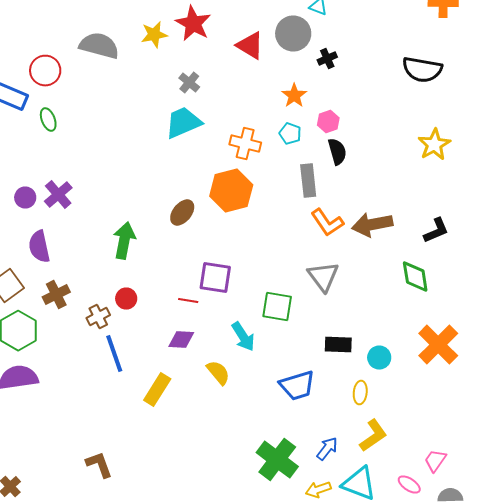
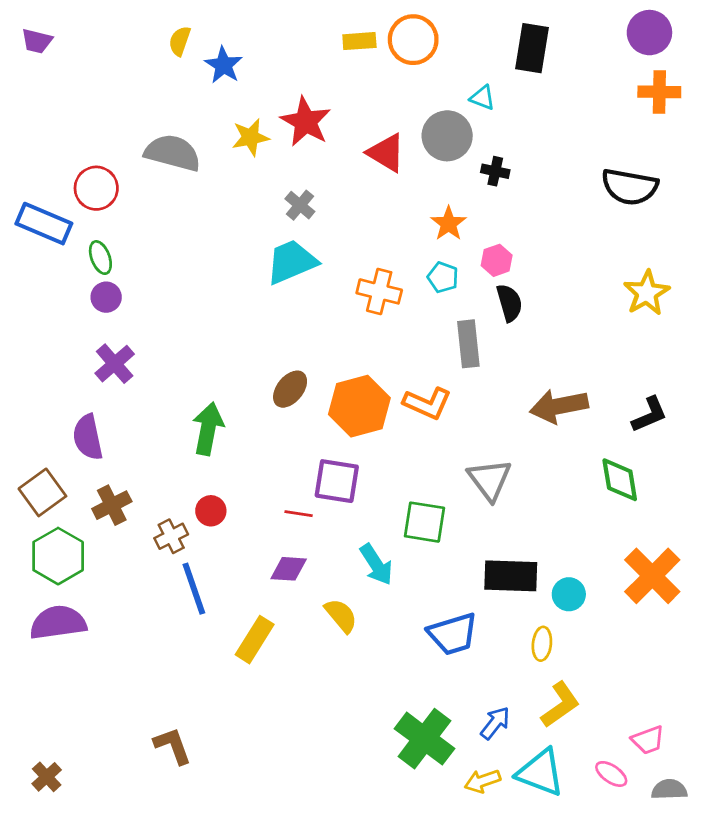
black cross: (327, 58) -> (495, 171), turned 36
orange hexagon: (231, 190) -> (359, 406), moved
purple circle: (25, 198) -> (106, 297), moved
orange L-shape: (327, 222) -> (427, 403), moved, turned -32
black rectangle: (338, 344) -> (511, 576), size x1.4
pink trapezoid: (435, 460) -> (648, 740), turned -145

